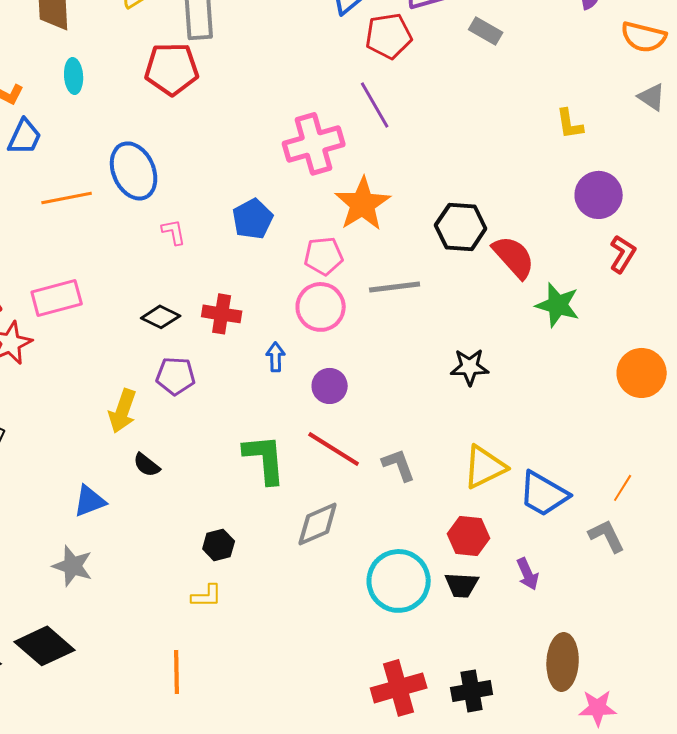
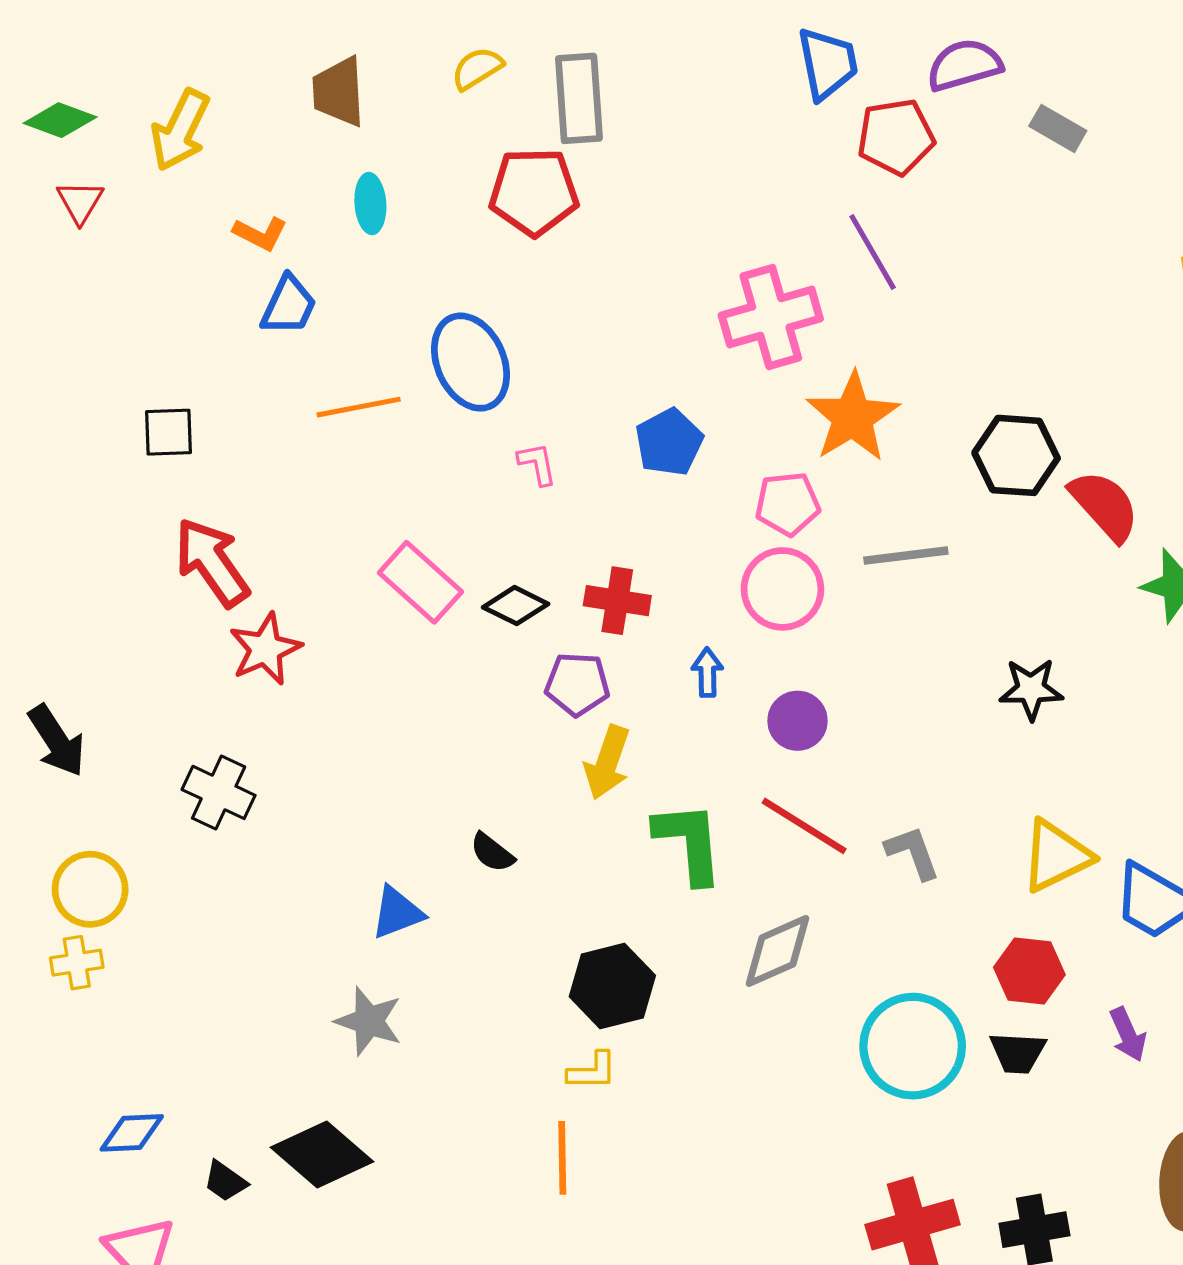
pink rectangle: (57, 298) -> (420, 582), moved, turned 57
purple pentagon: (176, 376) -> (577, 684), moved
yellow arrow: (123, 411) -> (607, 762), moved
black hexagon: (219, 545) -> (612, 986), size x1.6
orange line: (177, 672) -> (562, 1158), moved

